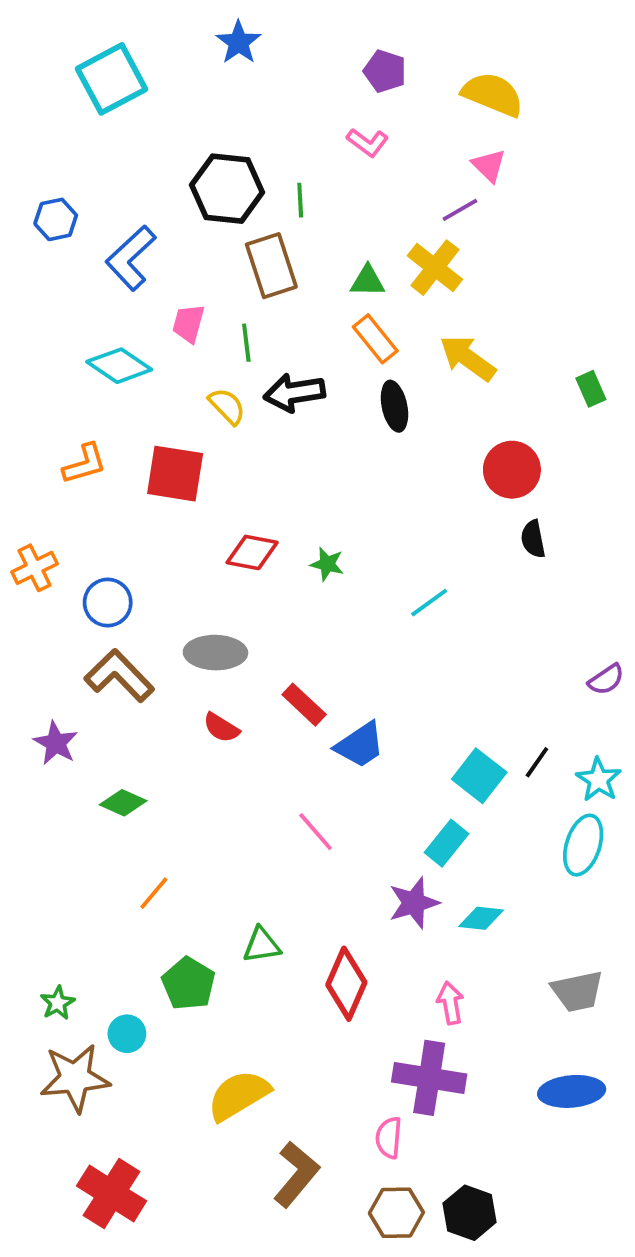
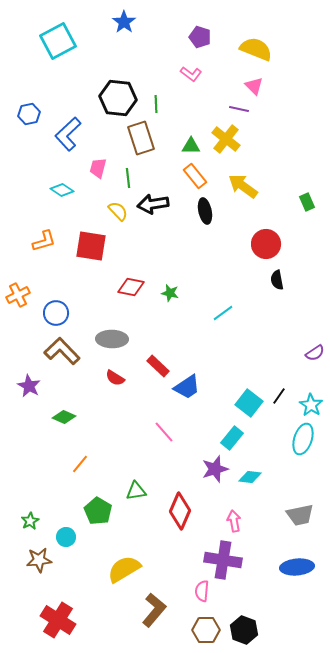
purple line: (460, 210) -> (239, 109), turned 42
cyan diamond: (119, 366) -> (62, 190), size x0.7
brown star: (75, 1078) -> (39, 560), size x0.7

